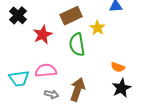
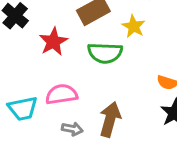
green semicircle: (77, 44) -> (105, 53), turned -75

